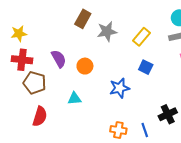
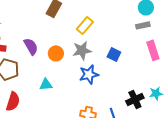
gray star: (107, 31) -> (82, 50), moved
yellow rectangle: (142, 37) -> (85, 25), moved

